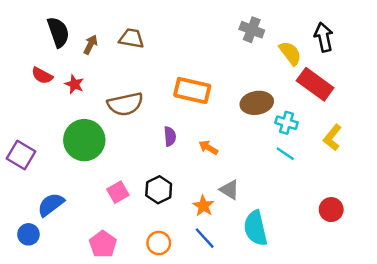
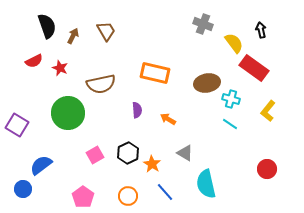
black arrow: (324, 37) -> (261, 30), size x0.7
brown trapezoid: (131, 38) -> (106, 31), turned 50
red semicircle: (42, 76) -> (34, 61), turned -54
orange star: (203, 206) -> (152, 164), moved

